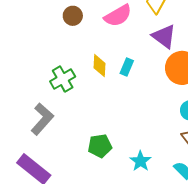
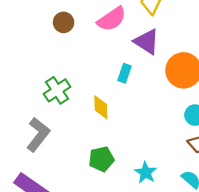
purple triangle: (164, 36) -> (147, 42), moved
yellow diamond: (99, 66) -> (101, 107), moved

